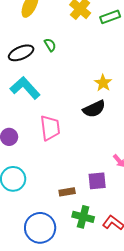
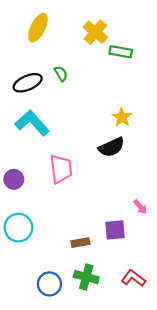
green rectangle: (110, 17) -> (121, 52), moved, turned 30
green cross: (83, 217) -> (86, 277), moved
blue circle: (40, 228) -> (49, 284), size x0.7

